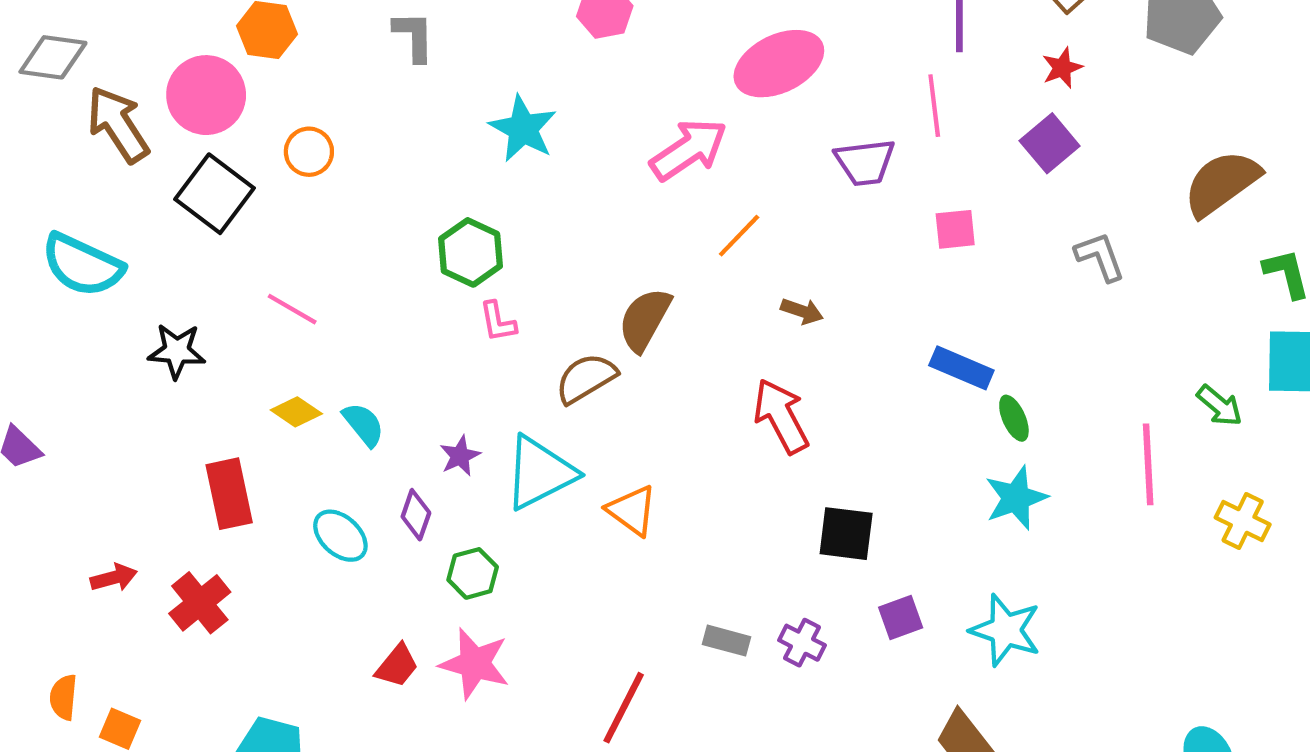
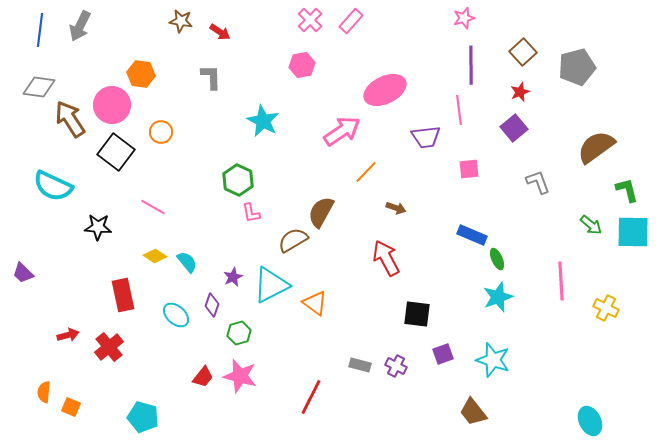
green arrow: (1220, 406) -> (591, 225), moved

